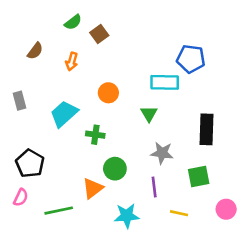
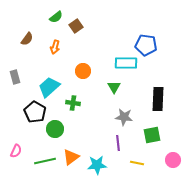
black pentagon: (30, 163) -> (35, 112), moved
green circle: (115, 169) -> (55, 129), moved
orange triangle: (93, 188) -> (71, 157), moved

